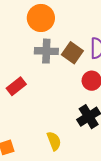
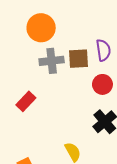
brown square: (72, 53) -> (79, 59), turned -30

